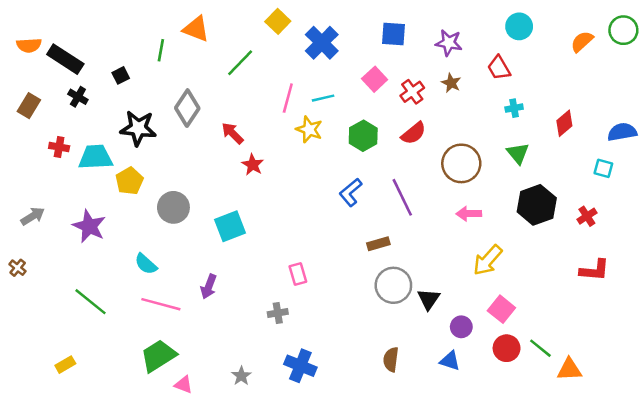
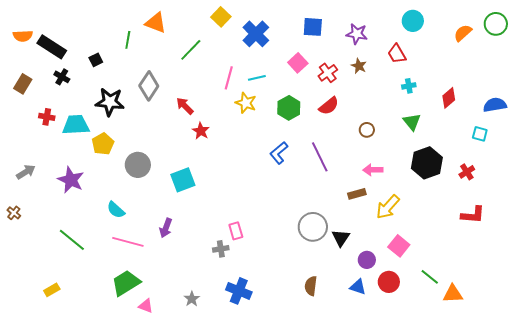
brown circle: (461, 163) -> (367, 130), size x0.5
brown rectangle: (378, 244) -> (357, 194), moved
pink rectangle: (298, 274) -> (236, 231), moved
red circle: (507, 348) -> (389, 282), moved

